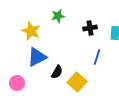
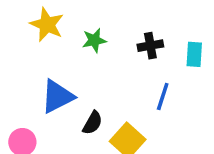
green star: (58, 16) -> (94, 40), moved
yellow star: (31, 31) -> (47, 25), moved

